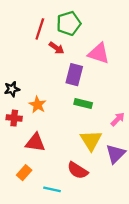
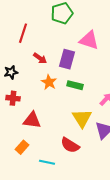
red line: (40, 29) -> (23, 33), moved
red arrow: (56, 48) -> (40, 58), moved
orange star: (38, 105) -> (49, 82), moved

